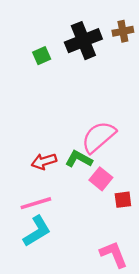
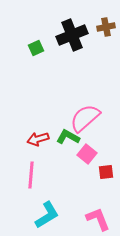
pink line: (36, 203) -> (31, 175), turned -68
cyan L-shape: (37, 231) -> (47, 215), moved

